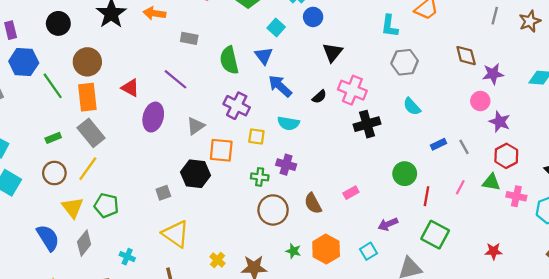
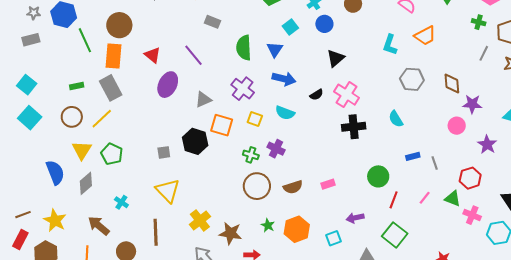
gray hexagon: (405, 62) -> (412, 79), moved
blue arrow: (280, 86) -> (284, 79), turned 140
purple star: (500, 122) -> (487, 144), moved
brown semicircle: (313, 203) -> (293, 187), turned -90
yellow cross: (218, 260) -> (200, 220), size x1.5

